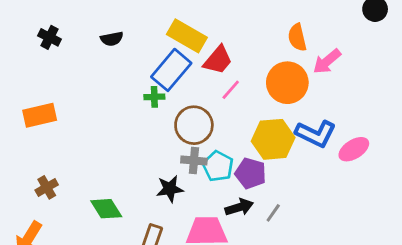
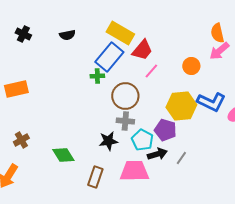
orange semicircle: (297, 37) -> (217, 33), moved
orange circle: (287, 83) -> (191, 66), size x0.6
cyan pentagon: (218, 166) -> (142, 140), moved

